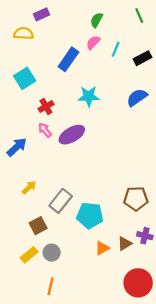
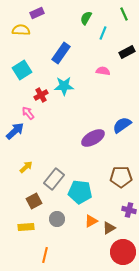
pink semicircle: (93, 42) -> (103, 71), moved, turned 56
cyan line: (116, 49) -> (103, 33), moved
cyan star: (89, 96) -> (64, 86), moved
blue semicircle: (137, 98) -> (122, 125), moved
pink arrow: (45, 130) -> (28, 113), moved
purple ellipse: (72, 135) -> (93, 138), moved
brown triangle: (125, 244) -> (109, 228), moved
gray circle: (52, 253) -> (57, 219), moved
yellow rectangle: (29, 255) -> (26, 227), turned 35

